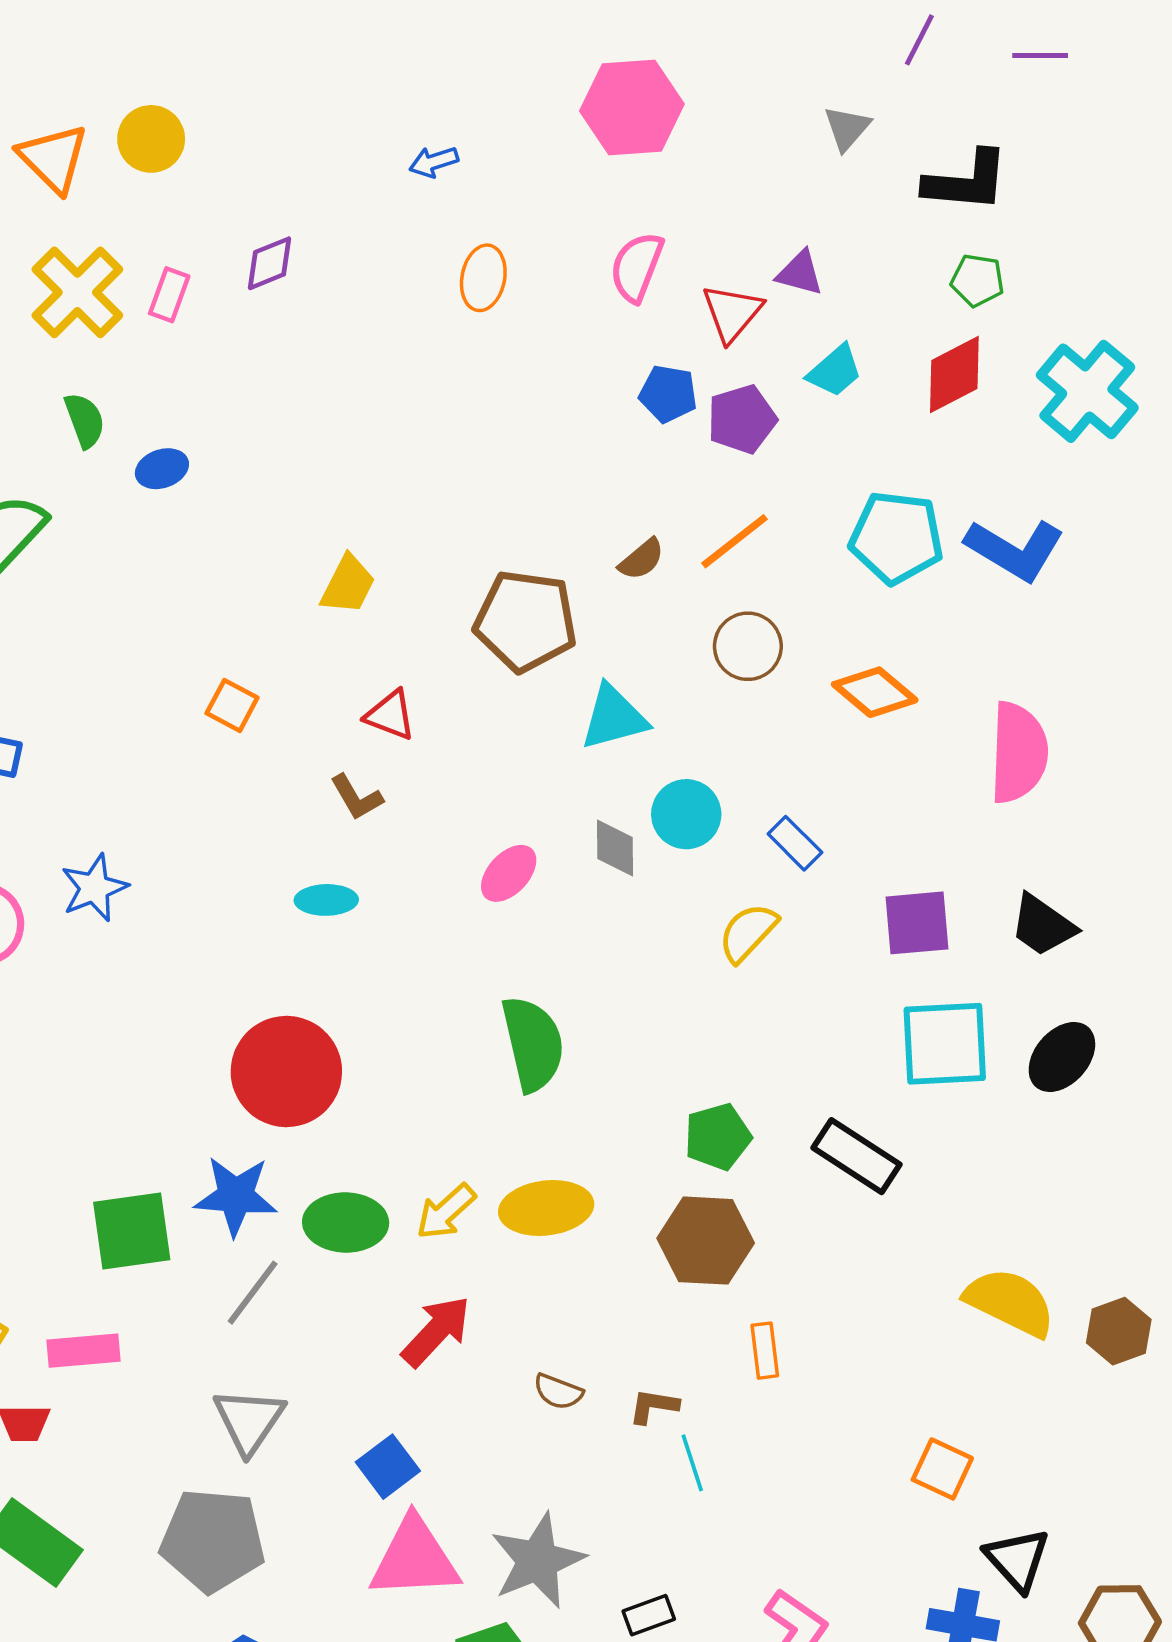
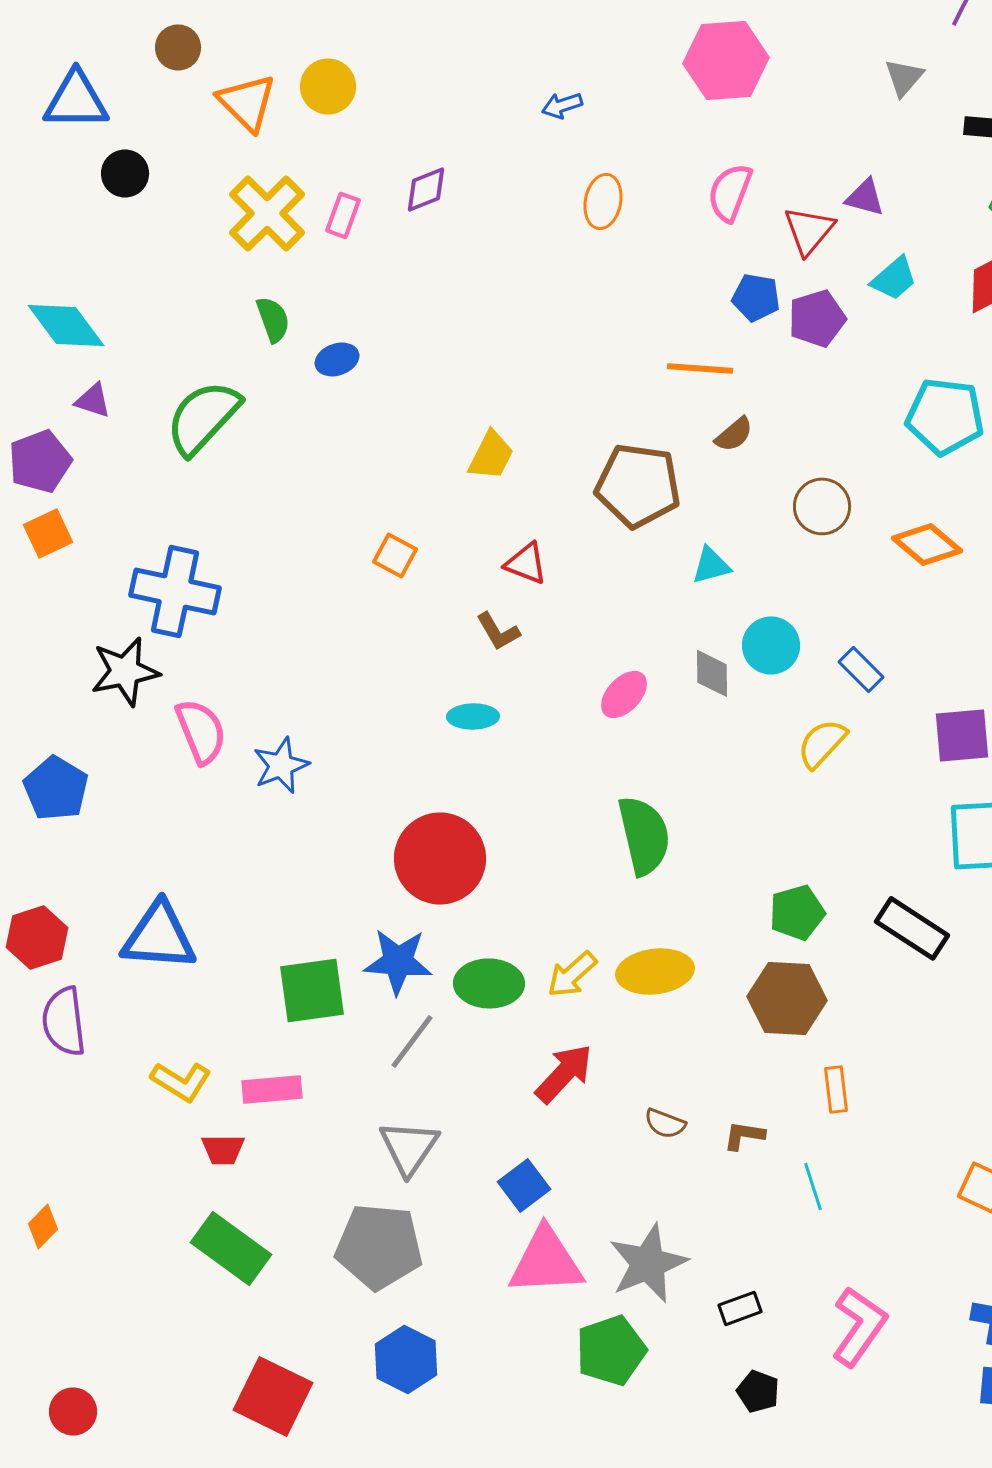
orange line: (735, 541) -> (700, 368), moved, turned 42
cyan triangle: (614, 718) -> (711, 565), size x0.7
blue star: (94, 888) -> (281, 765), moved
cyan line: (692, 1463) -> (813, 1186), moved

